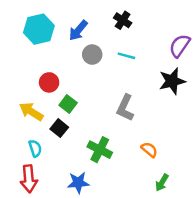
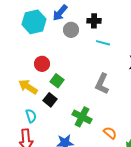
black cross: (123, 20) -> (94, 21), moved, turned -32
blue arrow: (78, 30) -> (60, 13), moved
gray circle: (92, 55) -> (71, 30), moved
orange semicircle: (149, 150) -> (110, 133), moved

